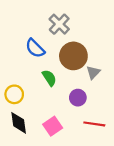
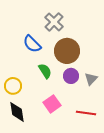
gray triangle: (93, 72) -> (91, 79), moved
purple circle: (78, 98) -> (71, 76), moved
pink square: (53, 126) -> (52, 104), moved

